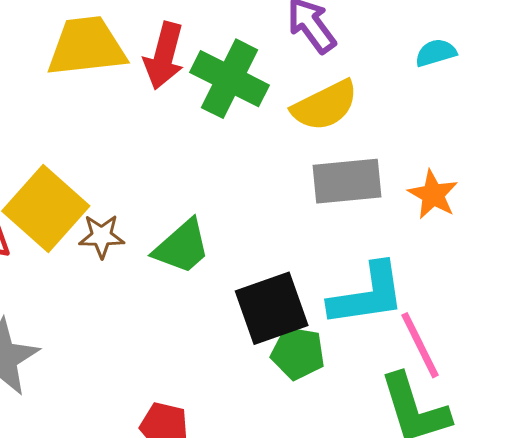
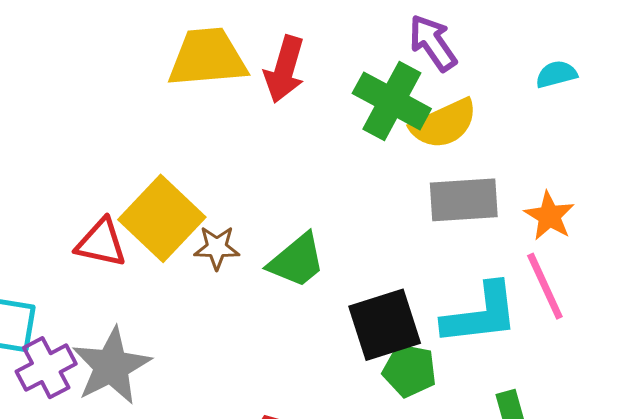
green cross: (230, 79) -> (392, 101), moved
pink line: (420, 345) -> (545, 286), moved

